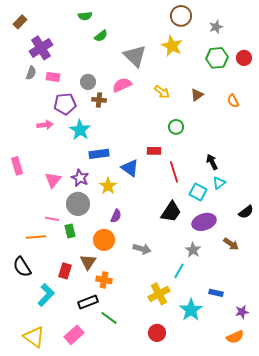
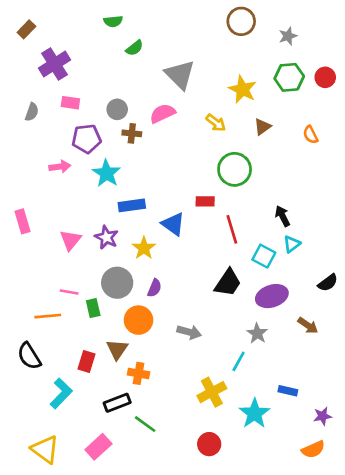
yellow star: (172, 46) -> (243, 89), moved
gray semicircle: (31, 73) -> (32, 112), moved
green circle: (176, 127) -> (235, 169), size x1.6
gray circle: (78, 204) -> (117, 283), moved

